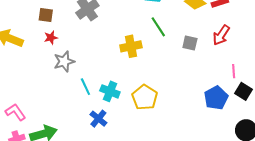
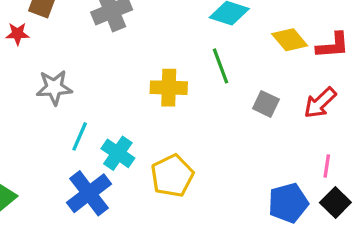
red star: (51, 38) -> (18, 34), moved
cyan line: (85, 87) -> (80, 136), turned 36
blue cross: (98, 119) -> (89, 193), size x1.5

